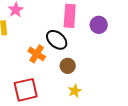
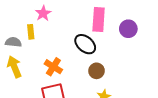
orange cross: (37, 54) -> (53, 67), moved

